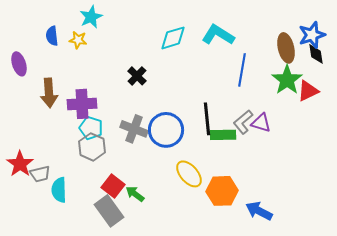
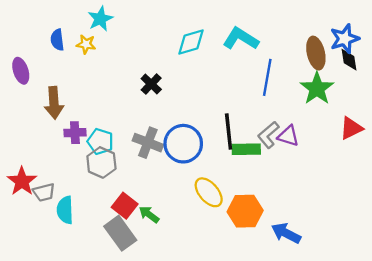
red triangle: (308, 91) -> (351, 128), moved
purple cross: (82, 104) -> (75, 133), moved, size x0.7

